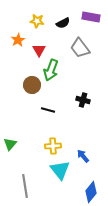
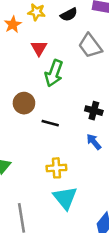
orange star: (18, 40) -> (13, 25), moved
brown circle: (32, 85) -> (24, 103), moved
blue arrow: (83, 156) -> (94, 142), moved

